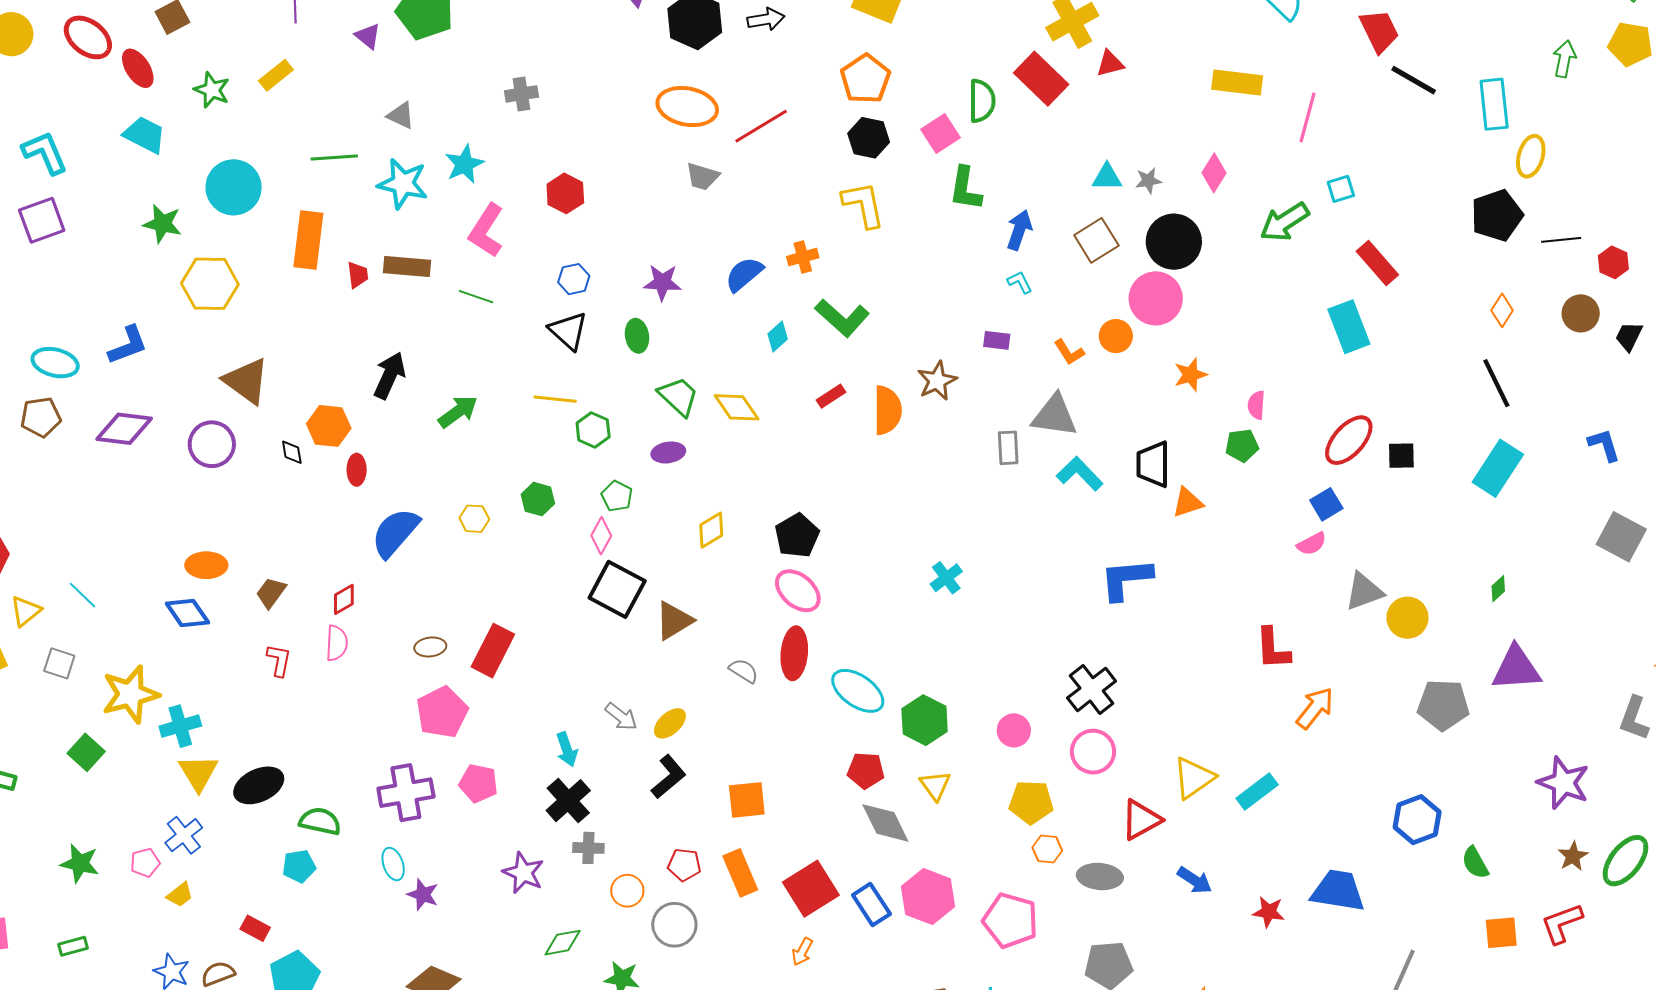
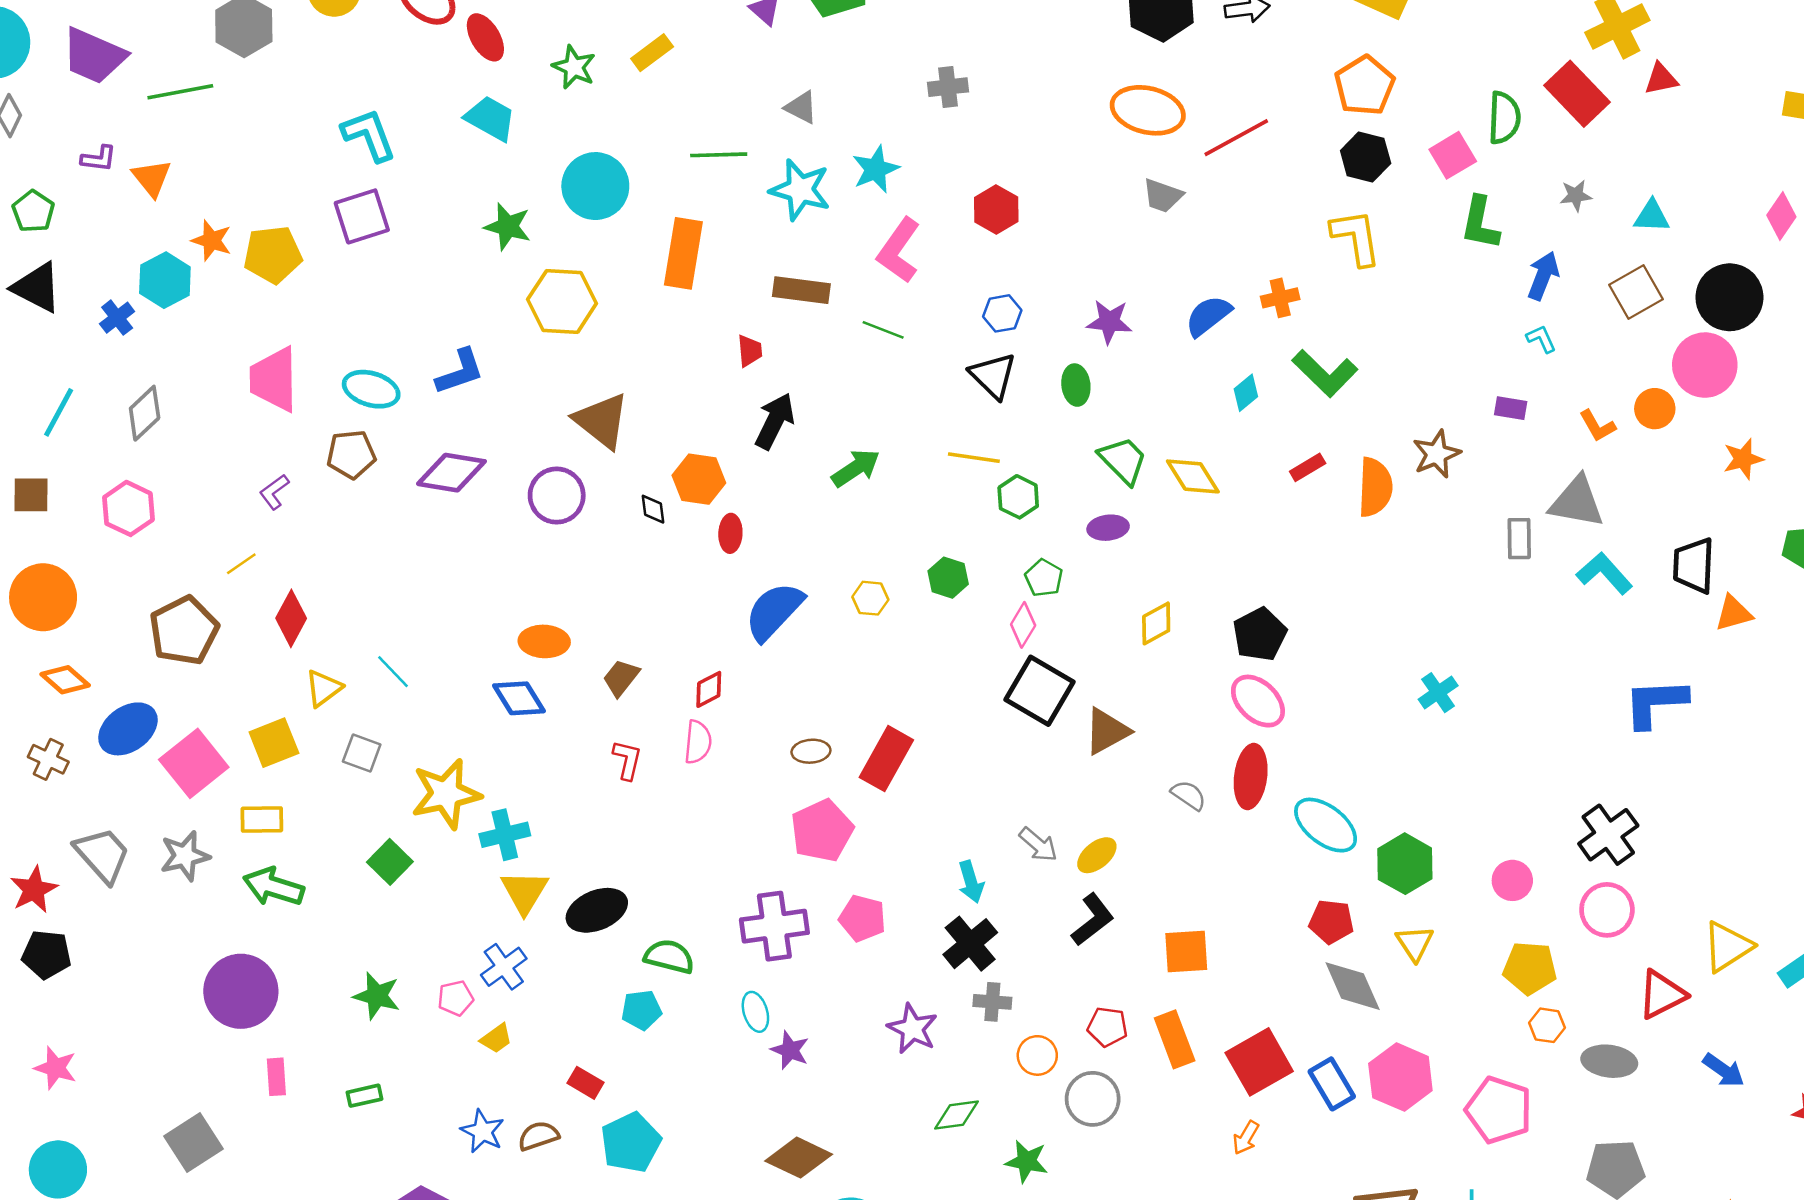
gray star: (1148, 181) -> (1576, 196), moved
red trapezoid: (358, 275) -> (750, 351), moved

